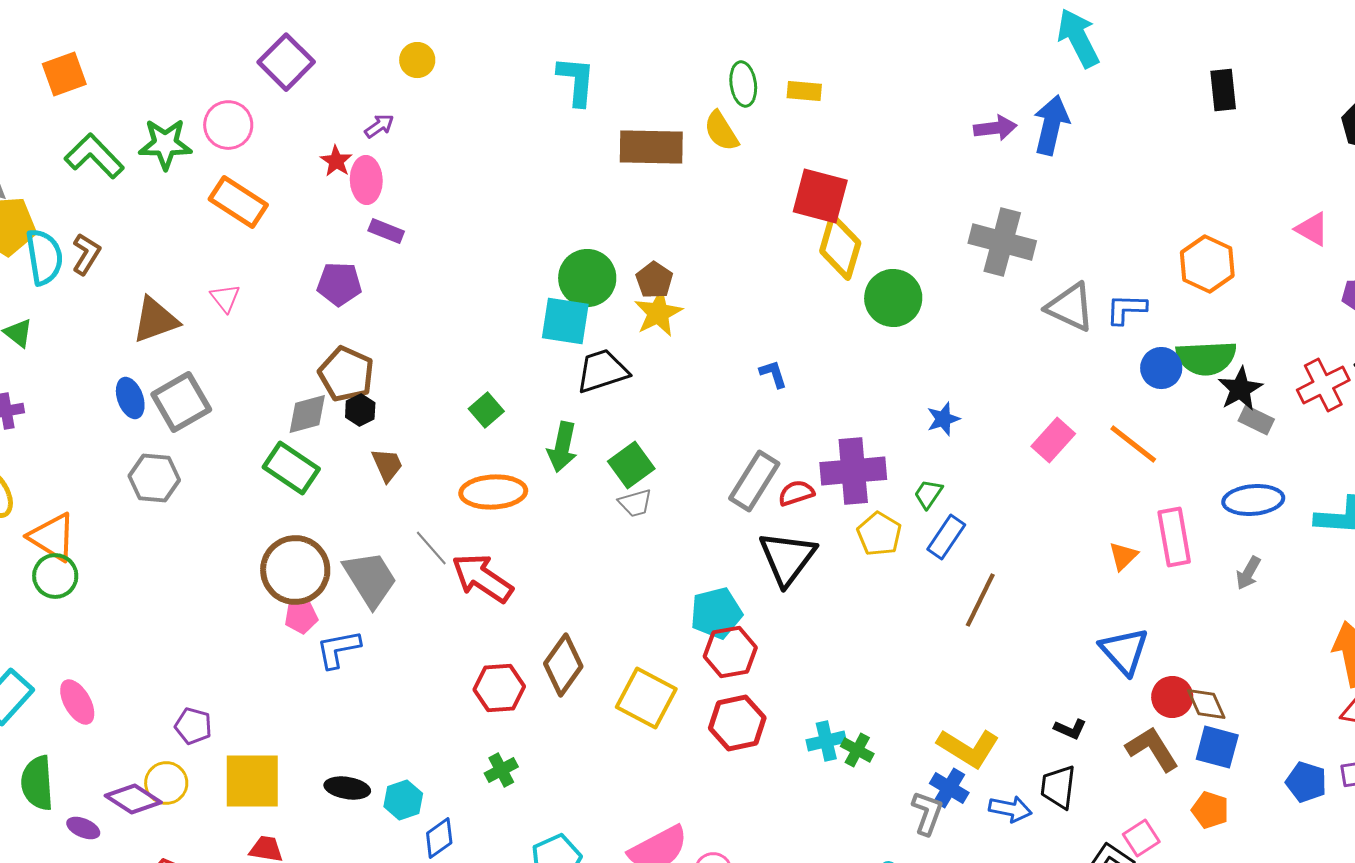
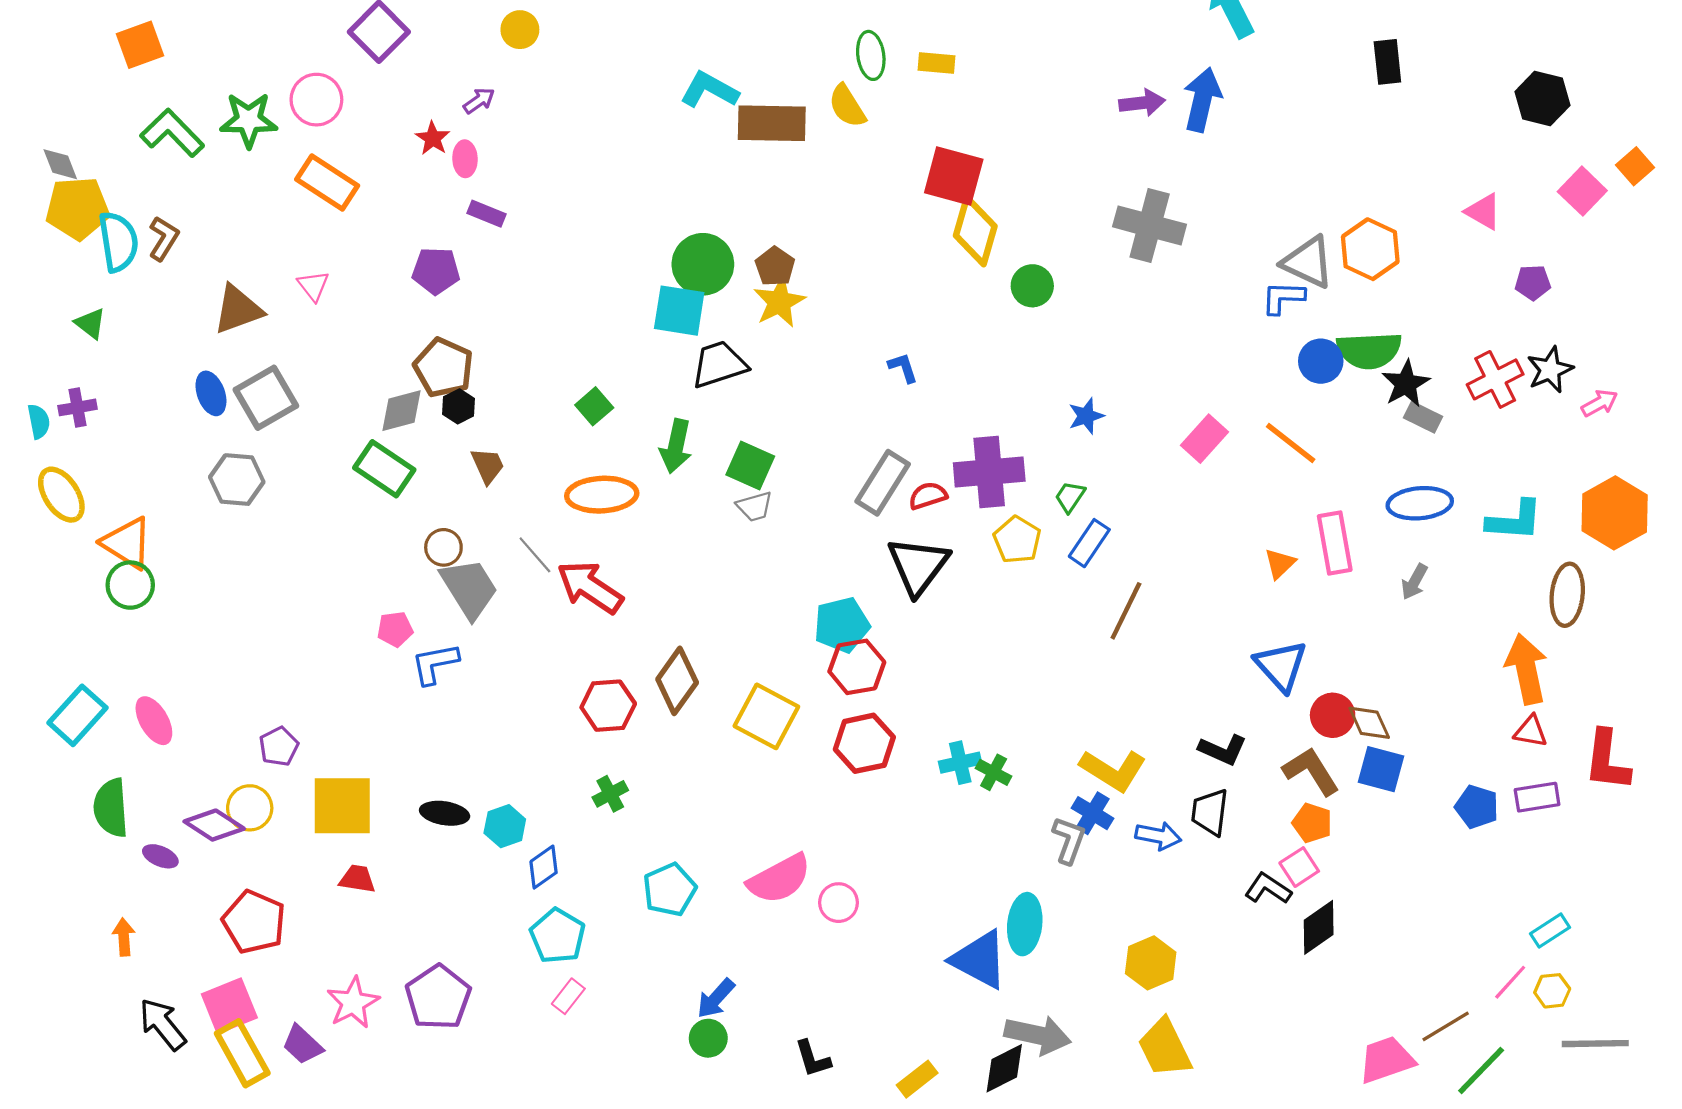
cyan L-shape: (576, 81) -> (709, 90), moved, turned -66
pink ellipse: (366, 180) -> (465, 159), size x0.7
green circle: (893, 298) -> (1032, 286), size x0.7
gray triangle: (1070, 307) -> (1308, 262), moved
green square: (631, 465) -> (750, 466), turned -30
brown circle: (295, 570) -> (443, 547), moved, size x0.5
purple pentagon: (193, 726) -> (279, 746), turned 30
black L-shape: (1070, 729) -> (1223, 750), size x1.4
orange pentagon: (1210, 810) -> (1312, 823), moved

